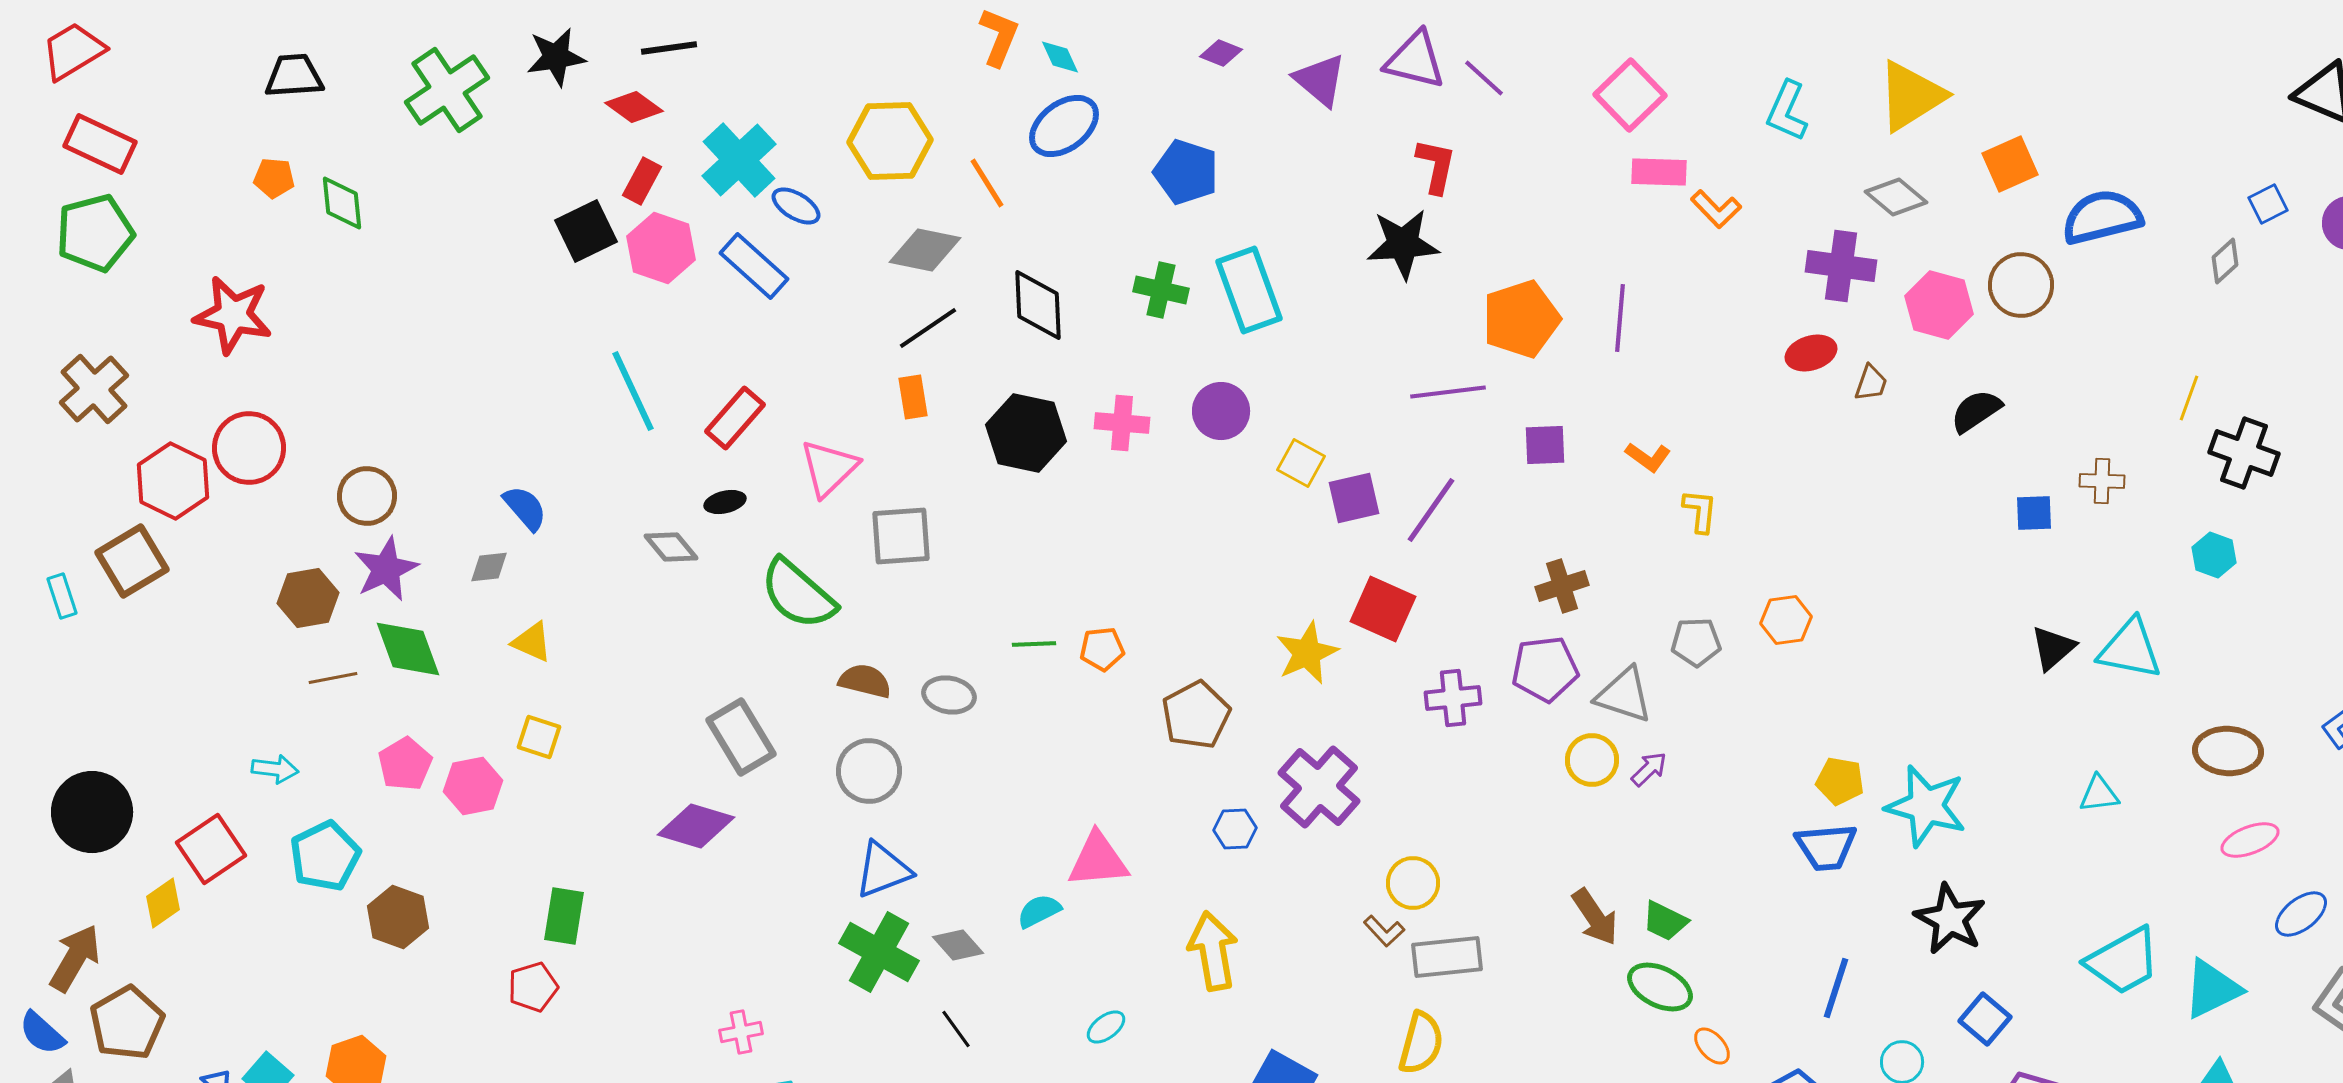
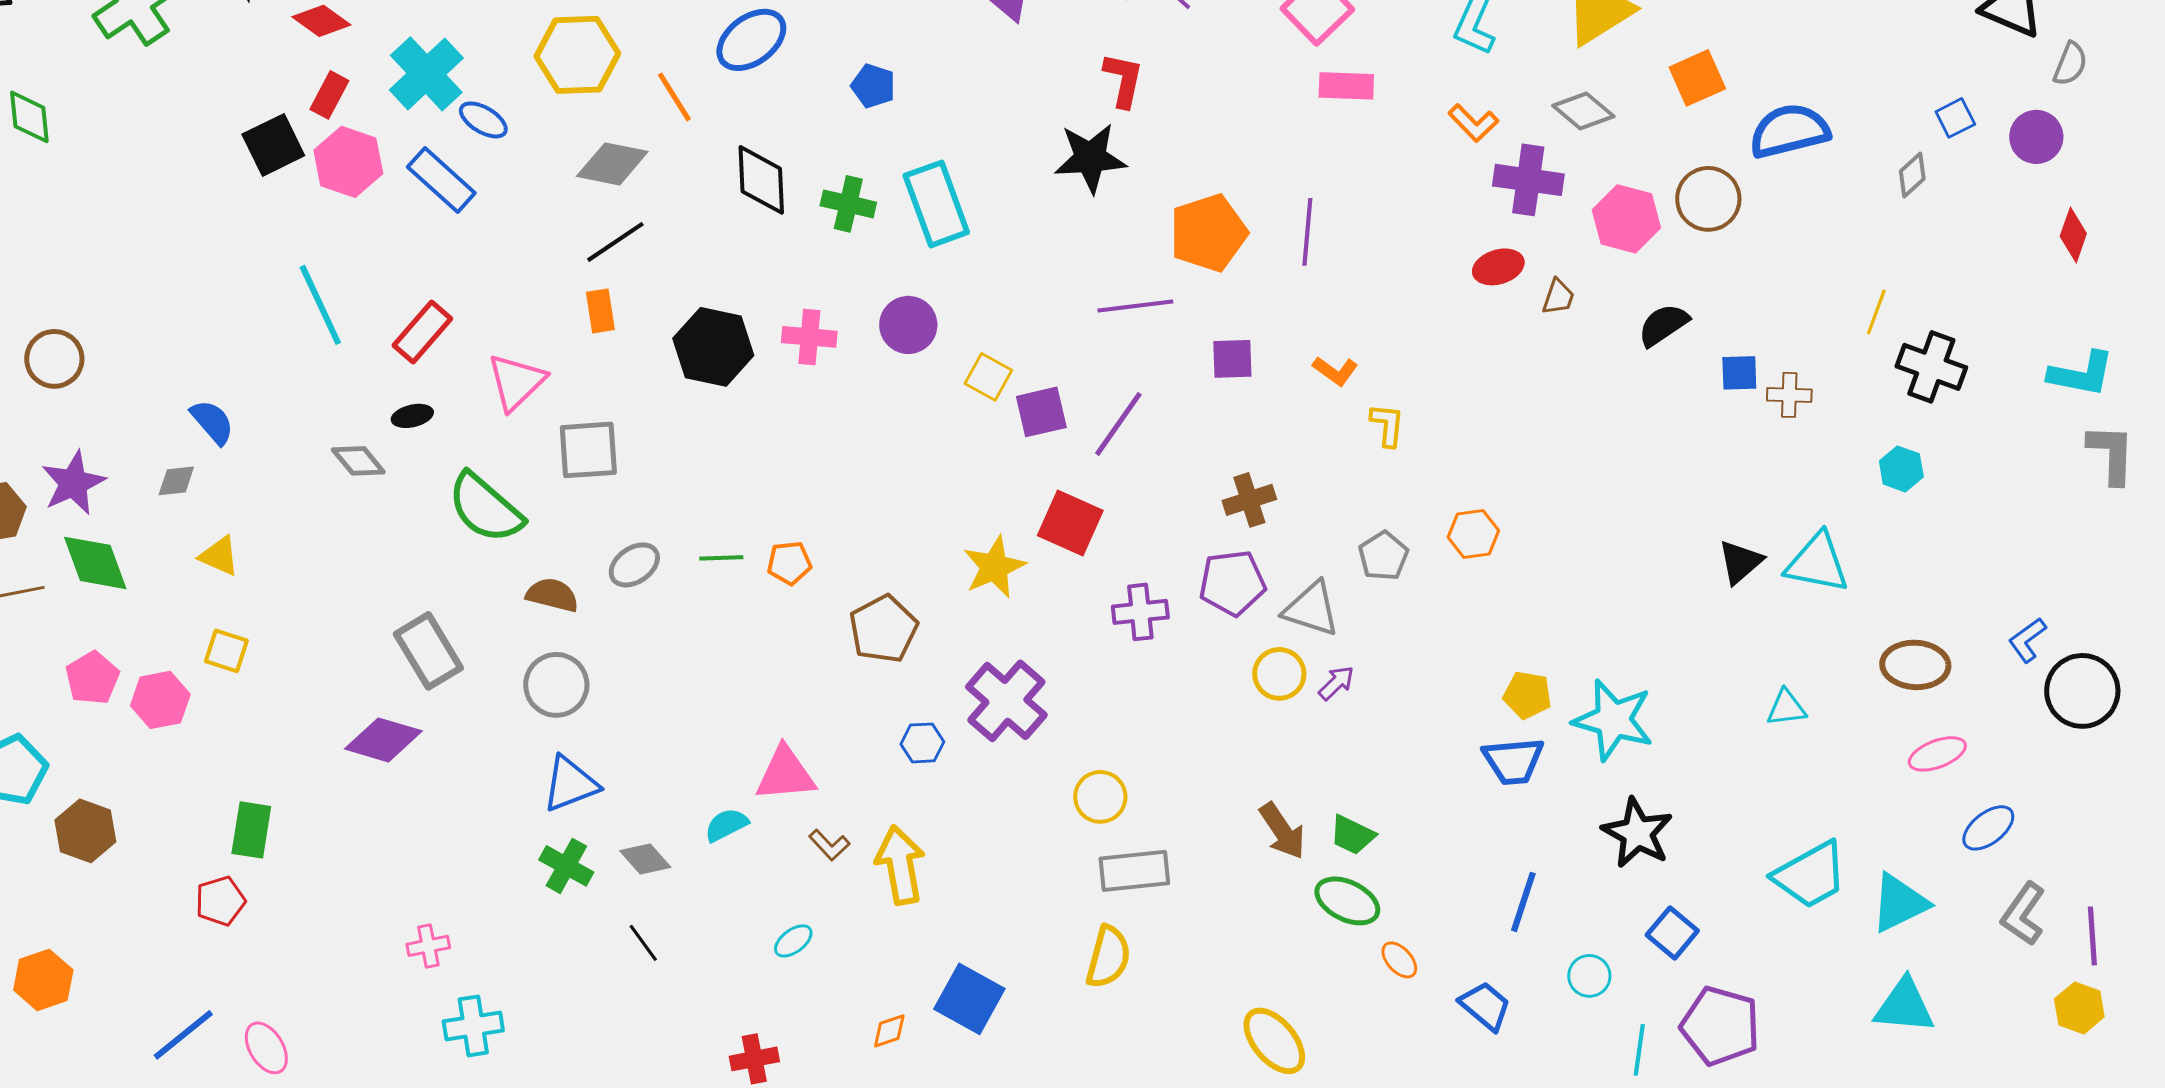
blue pentagon: (1186, 172) -> (873, 86), size x0.7
orange L-shape: (1716, 209) -> (1473, 123), moved
black diamond: (1038, 305) -> (761, 180), moved
brown circle: (367, 496) -> (54, 359), moved
blue square: (2034, 513) -> (1739, 373), moved
gray pentagon: (1696, 642) -> (1383, 556), turned -30
gray ellipse: (949, 695) -> (634, 565), moved, turned -45
brown L-shape: (1384, 931) -> (829, 845), moved
green cross: (879, 952) -> (566, 866), size x0.7

